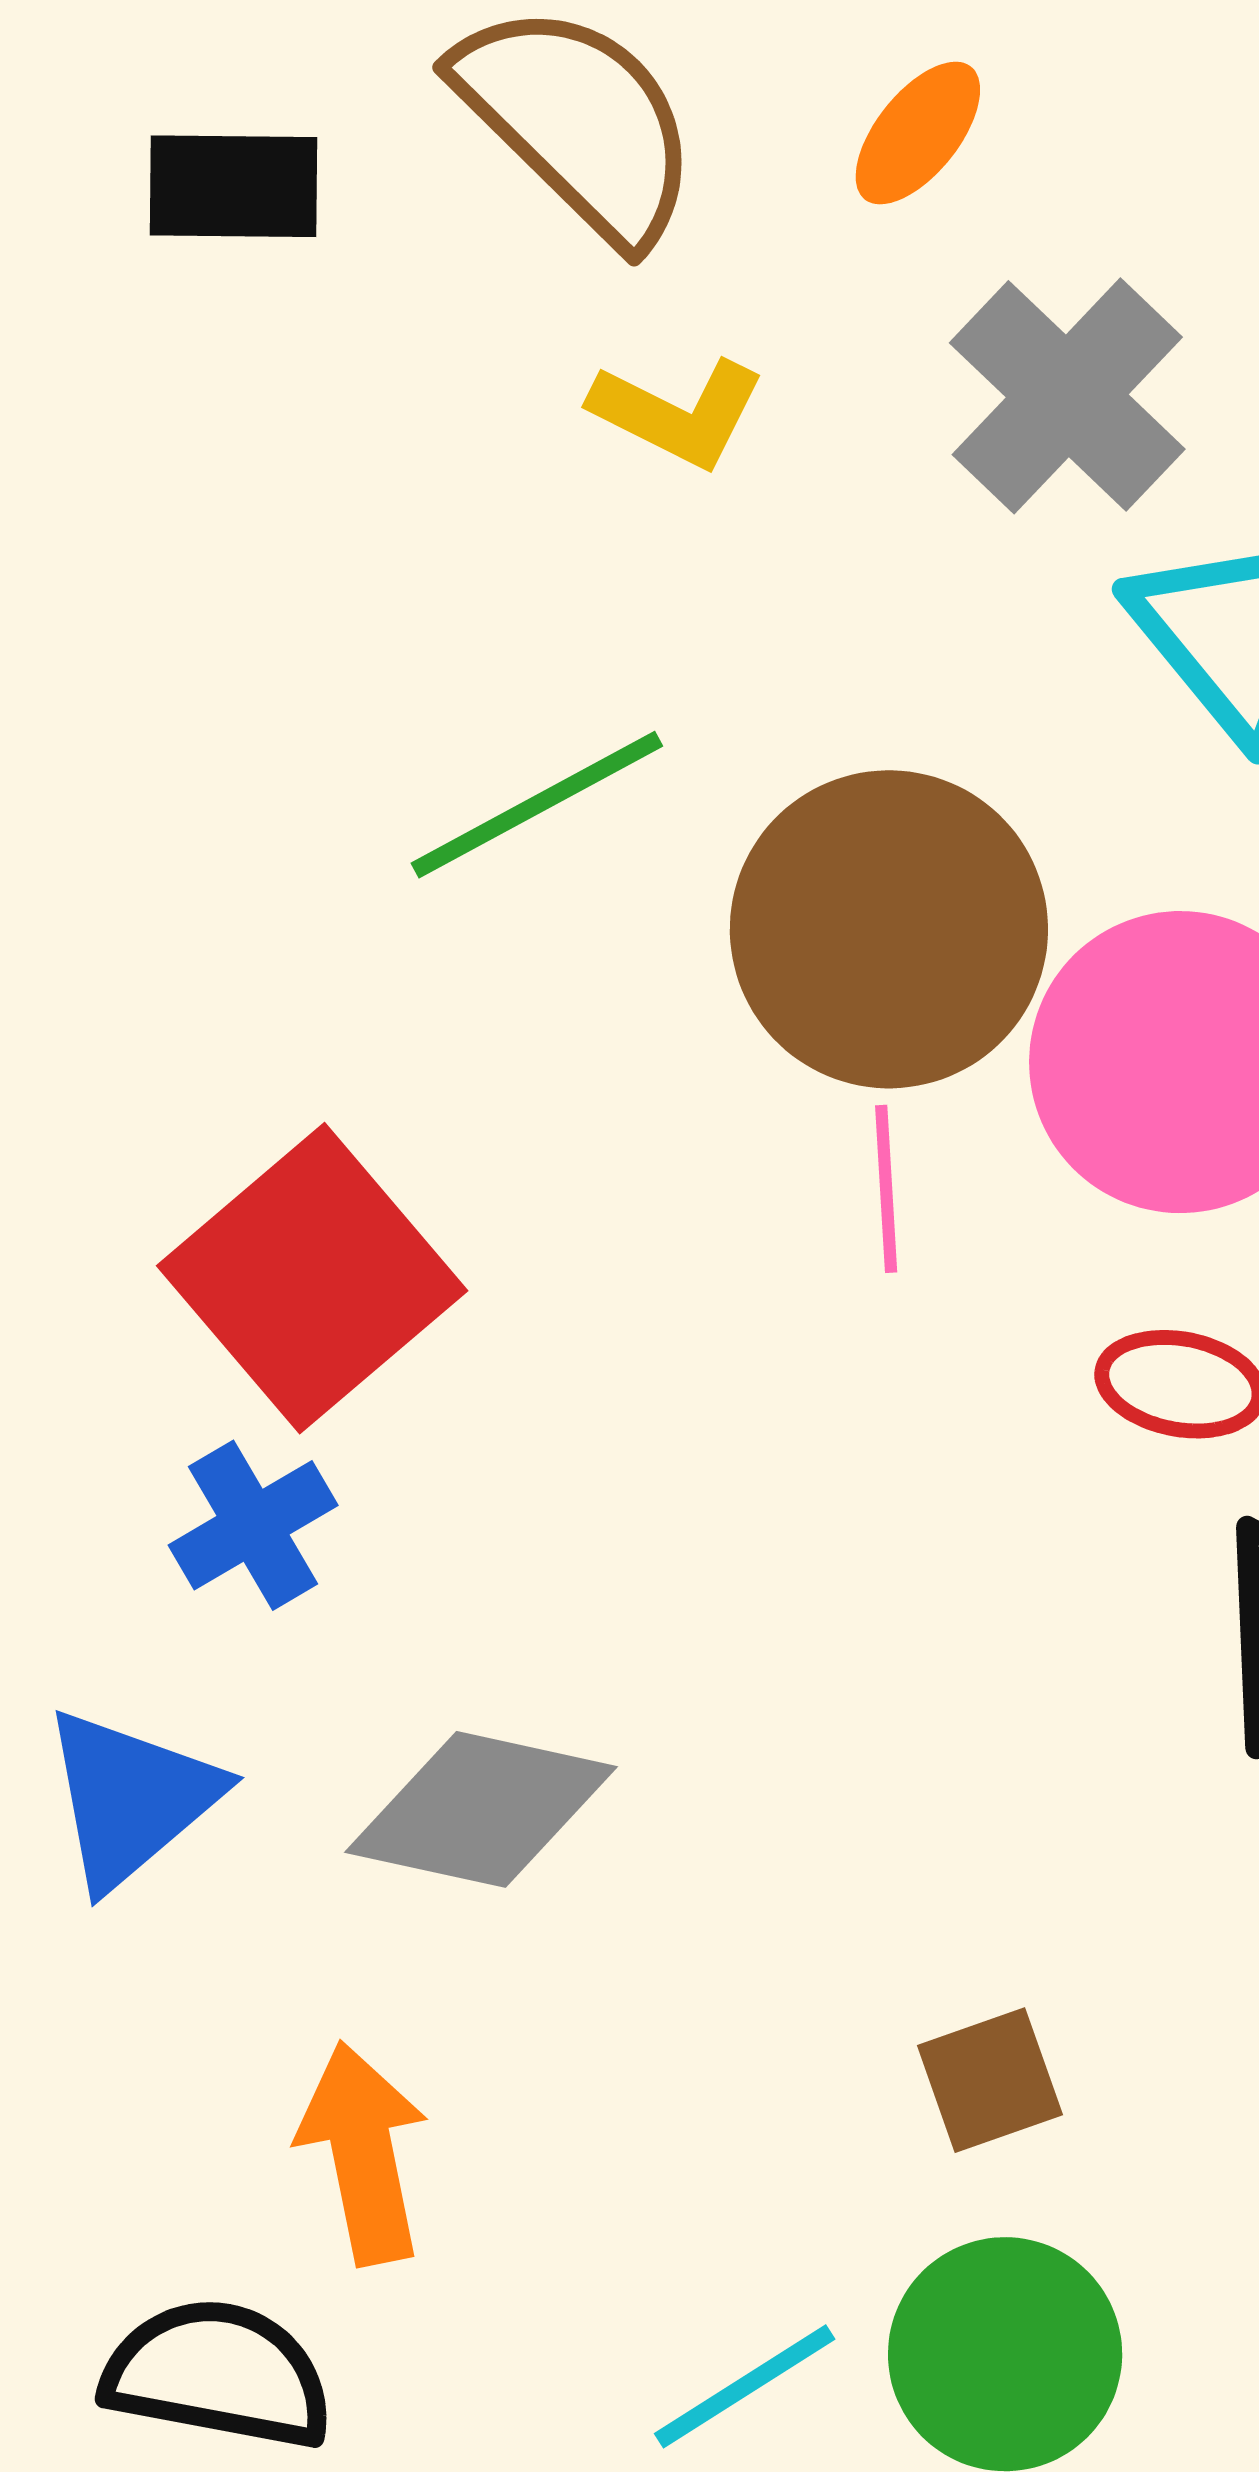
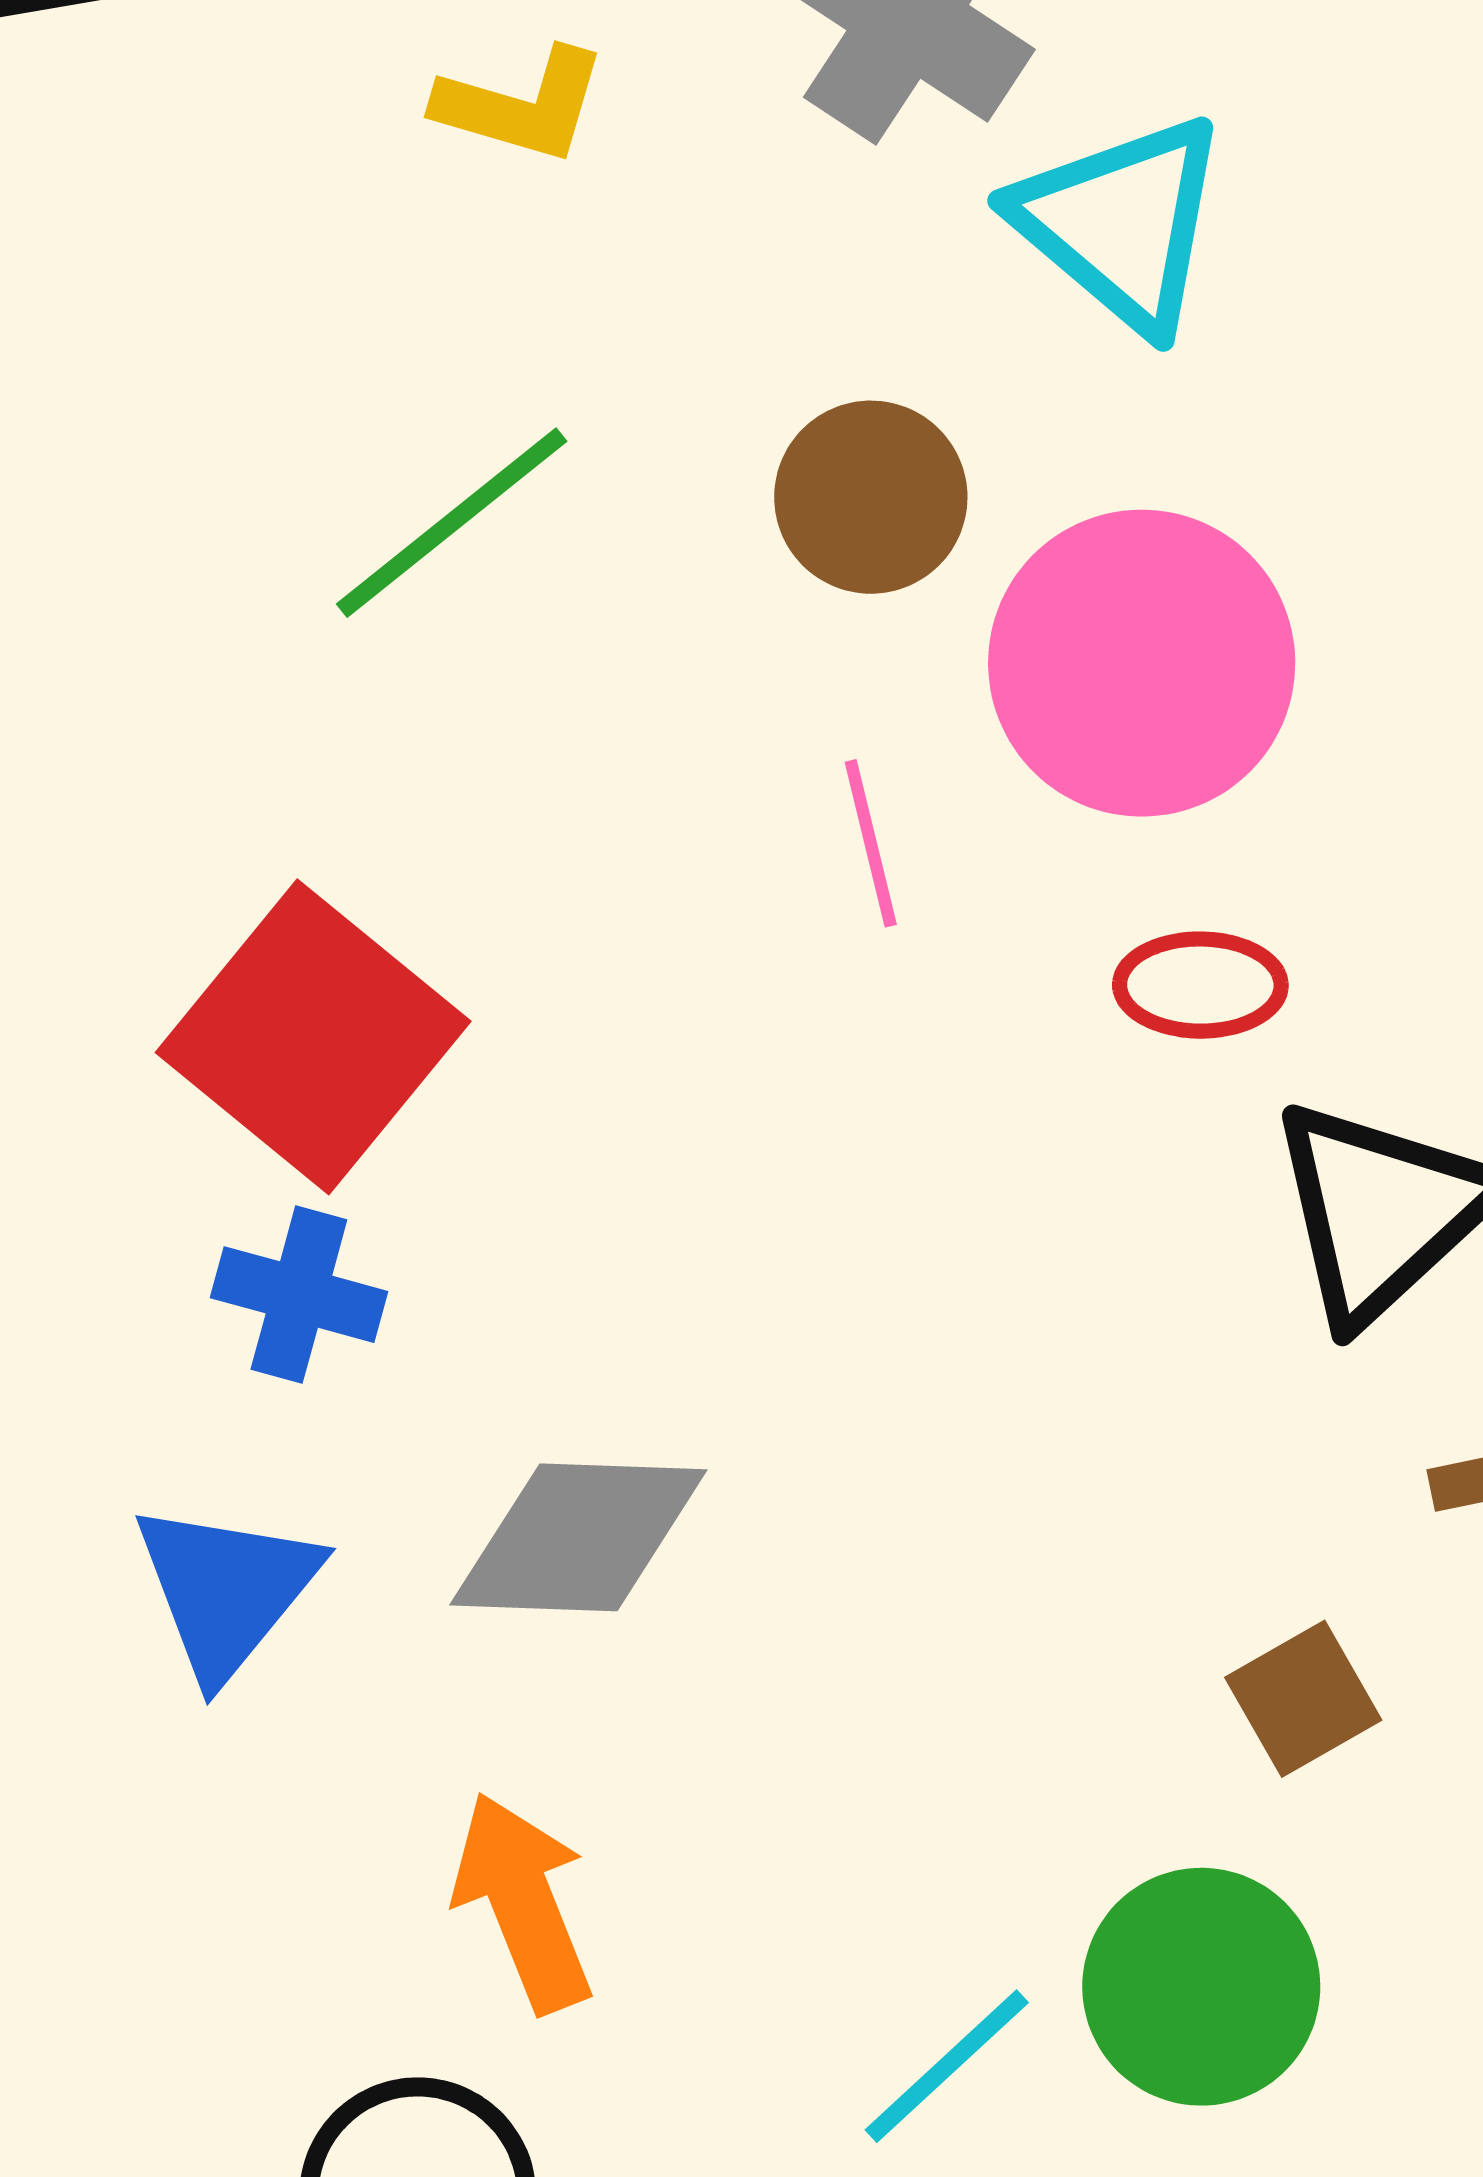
brown circle: (889, 929) -> (871, 497), moved, size x0.6
blue cross: (253, 1525) -> (299, 1295), turned -34
brown square: (990, 2080) -> (1303, 1699), moved

